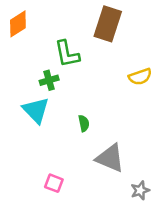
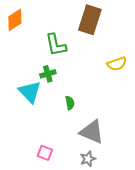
green cross: (49, 80) -> (48, 74), moved
gray star: (140, 190) -> (88, 159), moved

